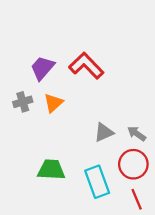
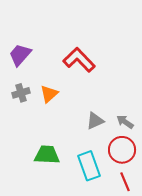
purple trapezoid: (42, 68) -> (20, 55), moved

